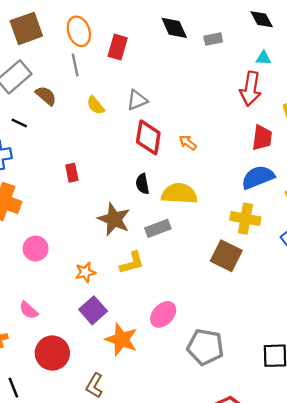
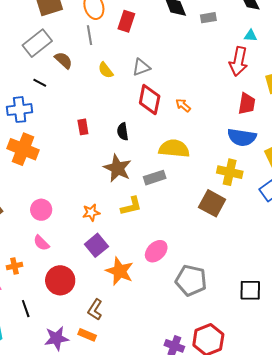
blue semicircle: (258, 177) -> (242, 137), turned -152
black semicircle: (142, 184) -> (123, 132), moved
pink circle: (36, 249) -> (41, 210), moved

